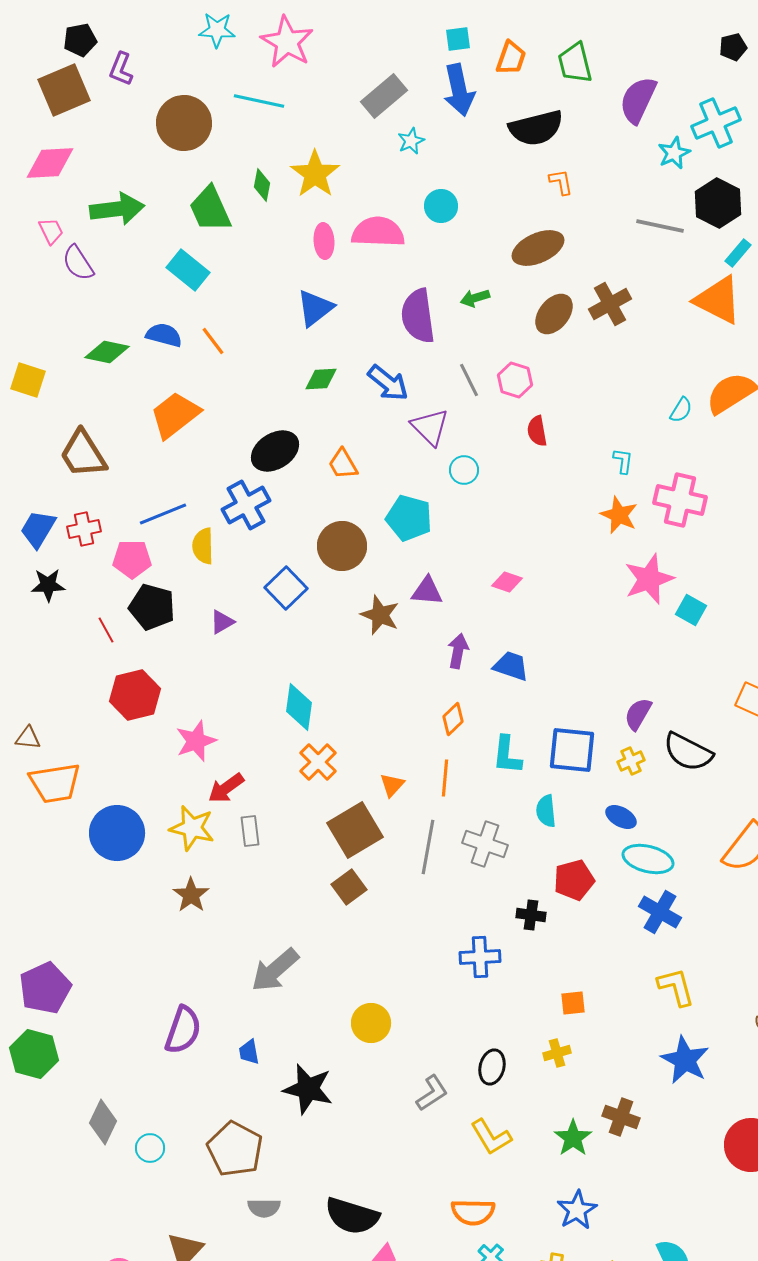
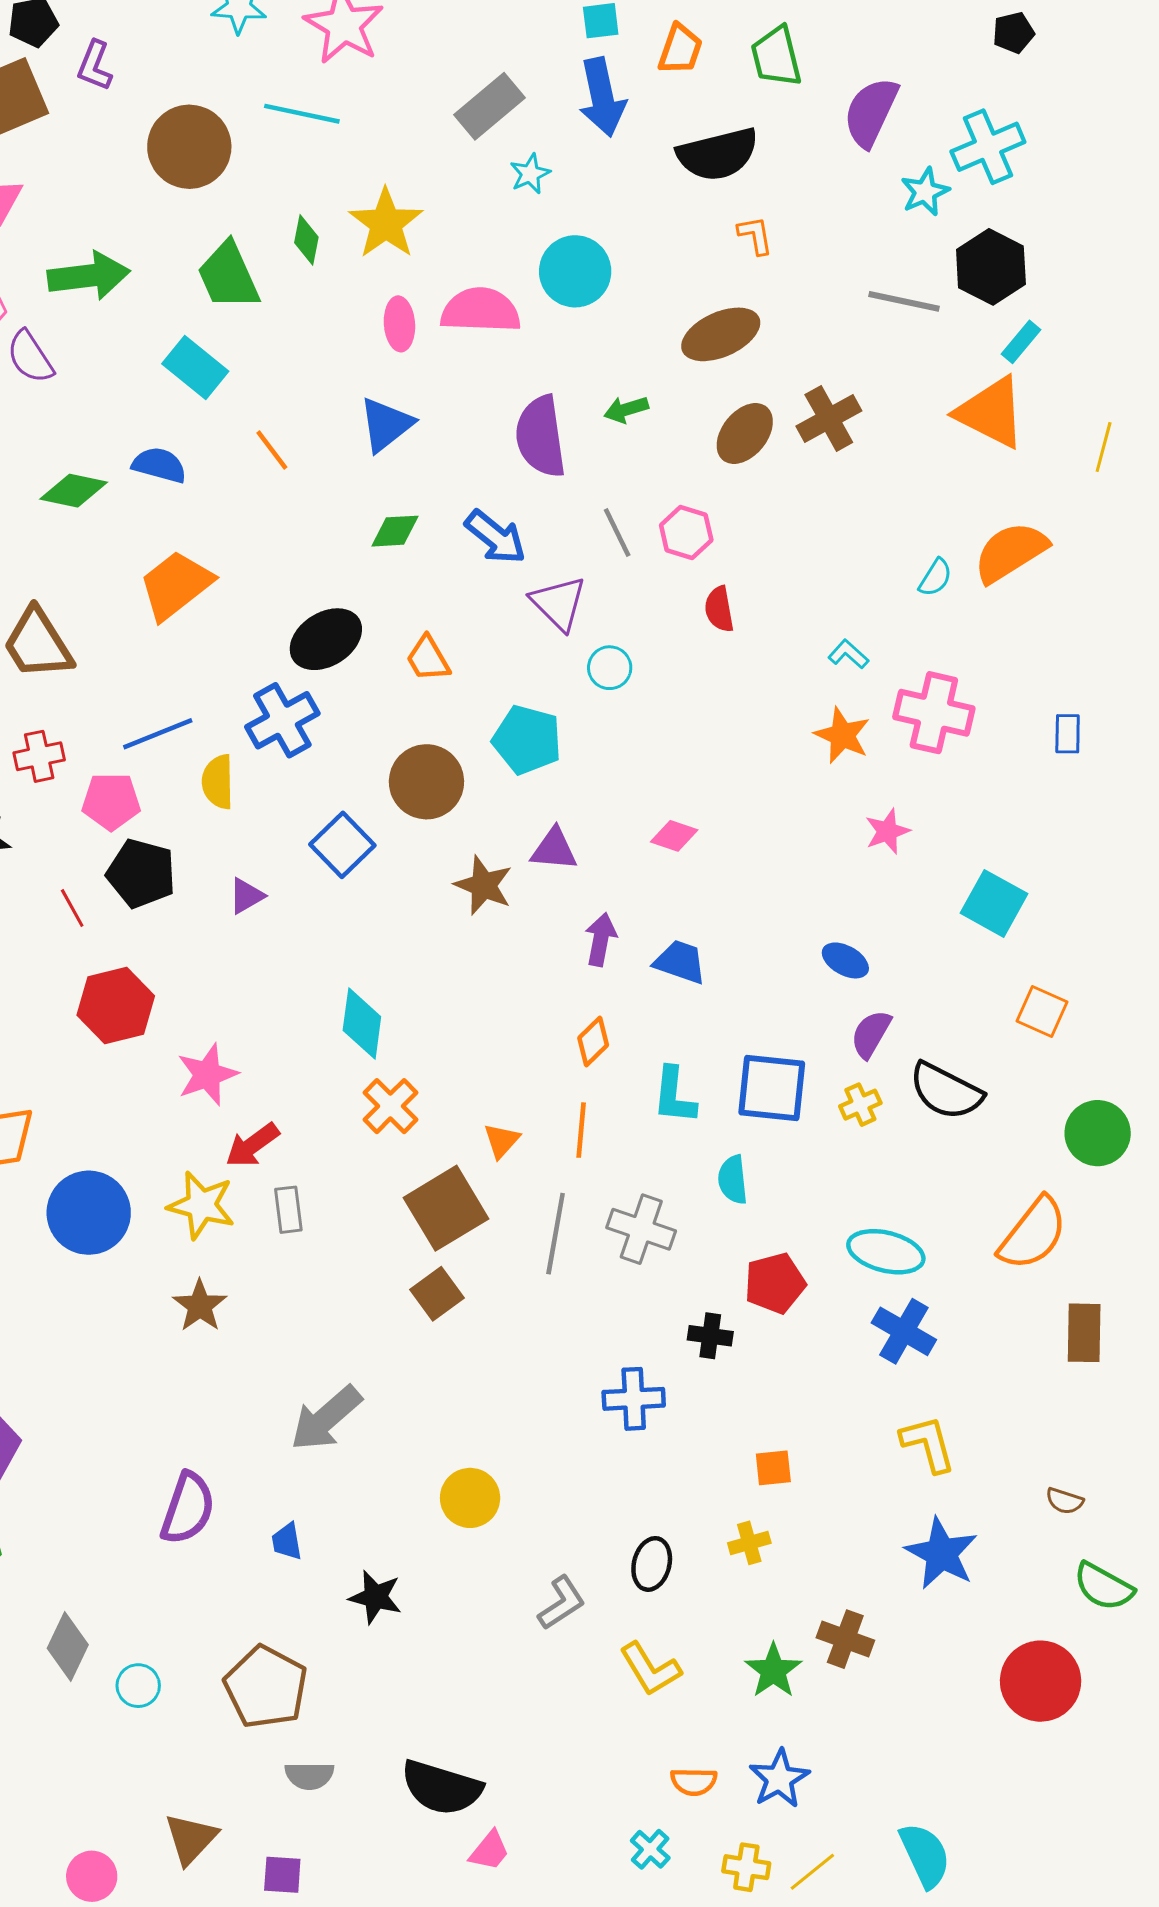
cyan circle: (441, 206) -> (575, 271), size x1.4
orange line: (213, 341) -> (272, 450), moved
cyan L-shape: (623, 461) -> (848, 654), turned -56
pink star: (649, 579) -> (887, 831), size x0.6
cyan square: (691, 610) -> (994, 903), moved, size x1.4
blue ellipse: (621, 817) -> (845, 960), moved
black star: (308, 1089) -> (375, 1597), size x0.7
orange semicircle: (473, 1212) -> (694, 1782), moved, size x0.7

